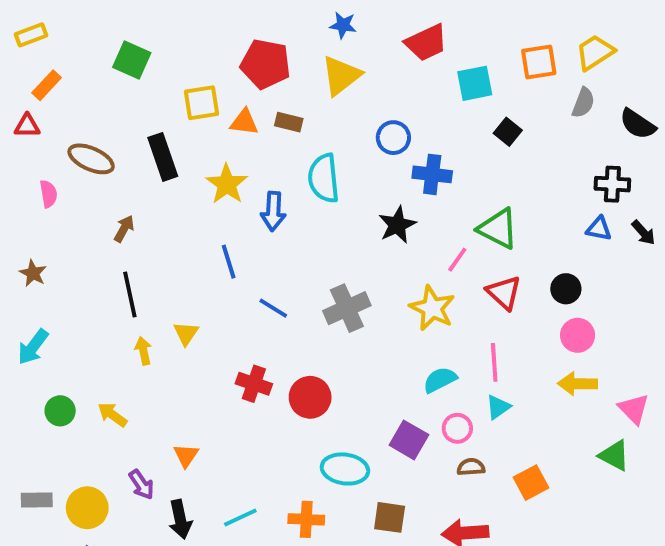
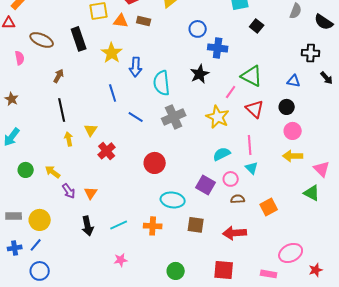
cyan semicircle: (324, 178) -> (162, 83), moved
blue triangle: (599, 229) -> (294, 81), moved
red cross: (254, 384) -> (107, 151), moved, turned 30
cyan triangle: (498, 407) -> (252, 168), turned -40
purple arrow: (141, 484) -> (69, 191), moved

